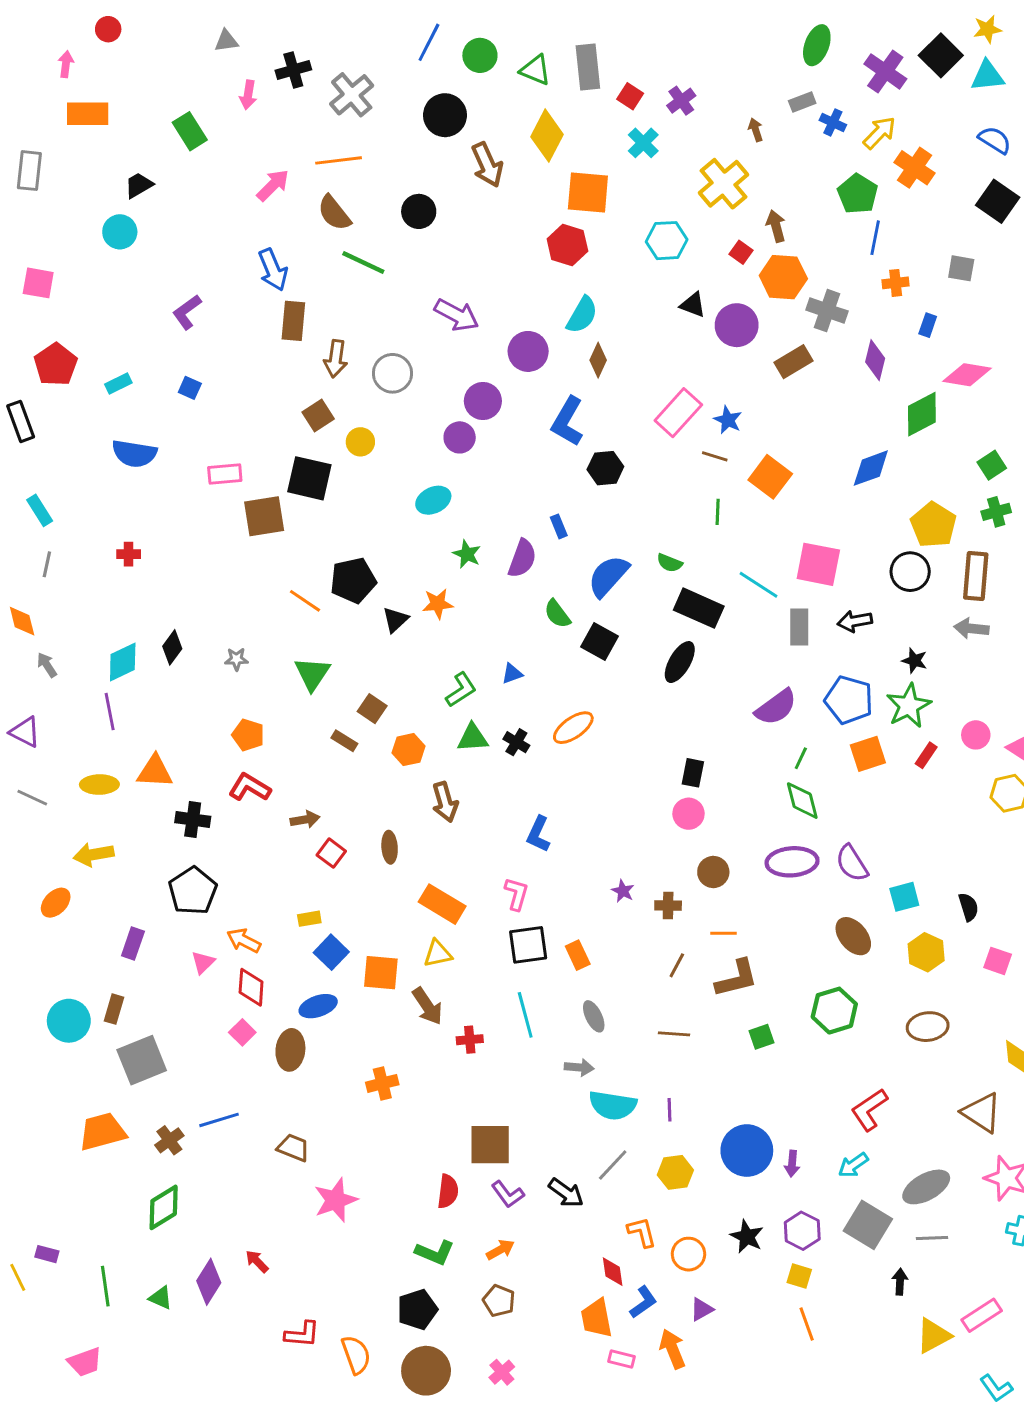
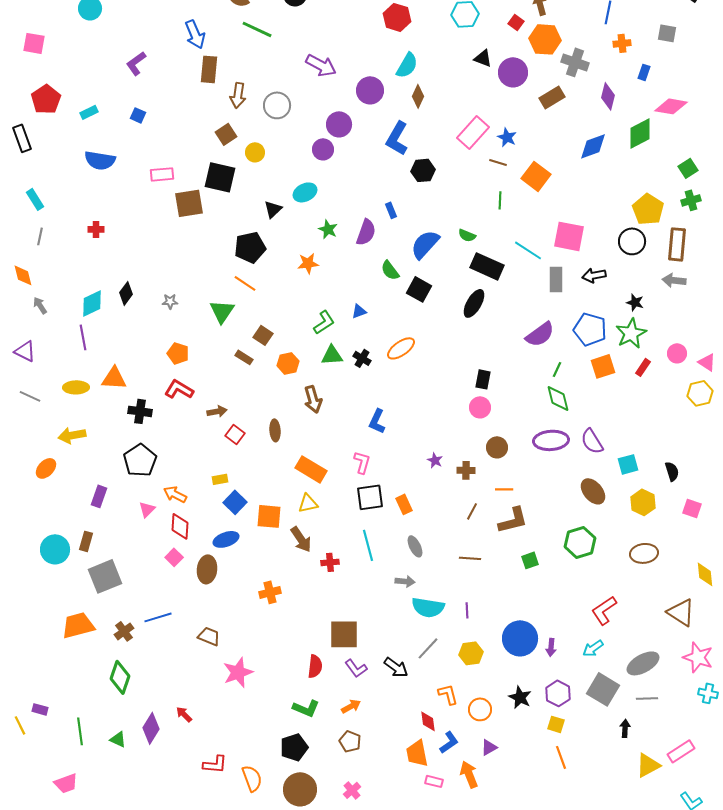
blue diamond: (871, 468) -> (593, 146), moved
orange line: (305, 601) -> (245, 283), moved
black triangle: (395, 620) -> (273, 209), moved
green diamond: (164, 1207) -> (120, 677), turned -40

